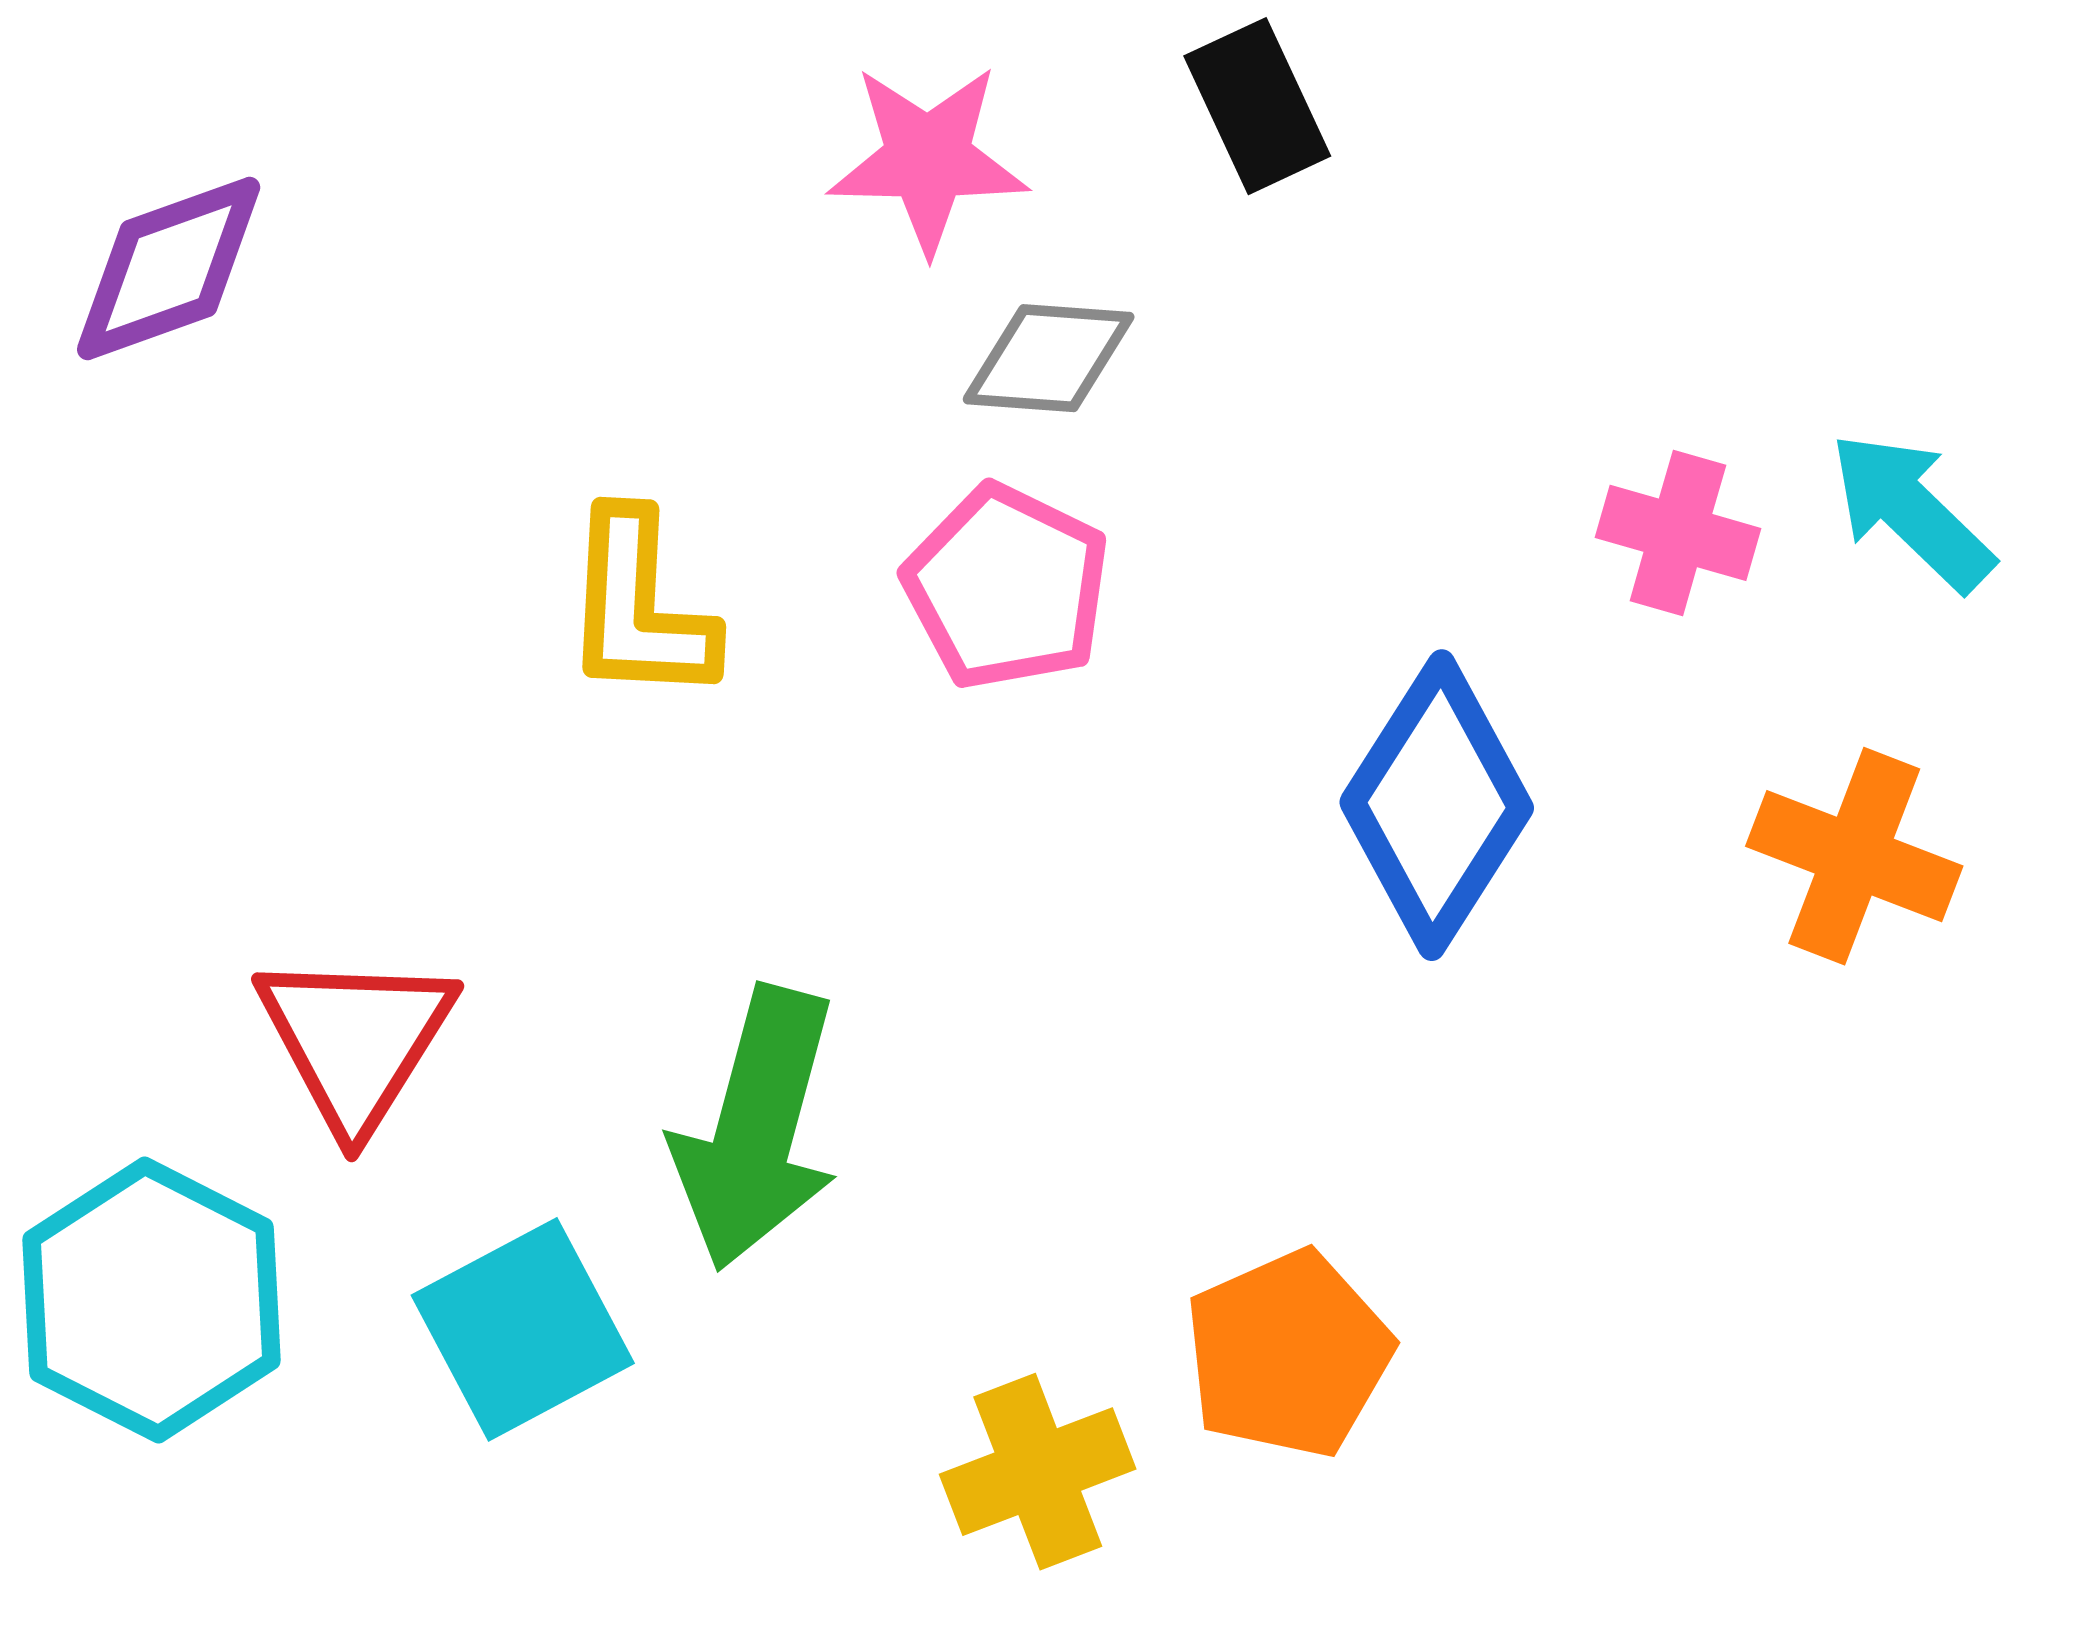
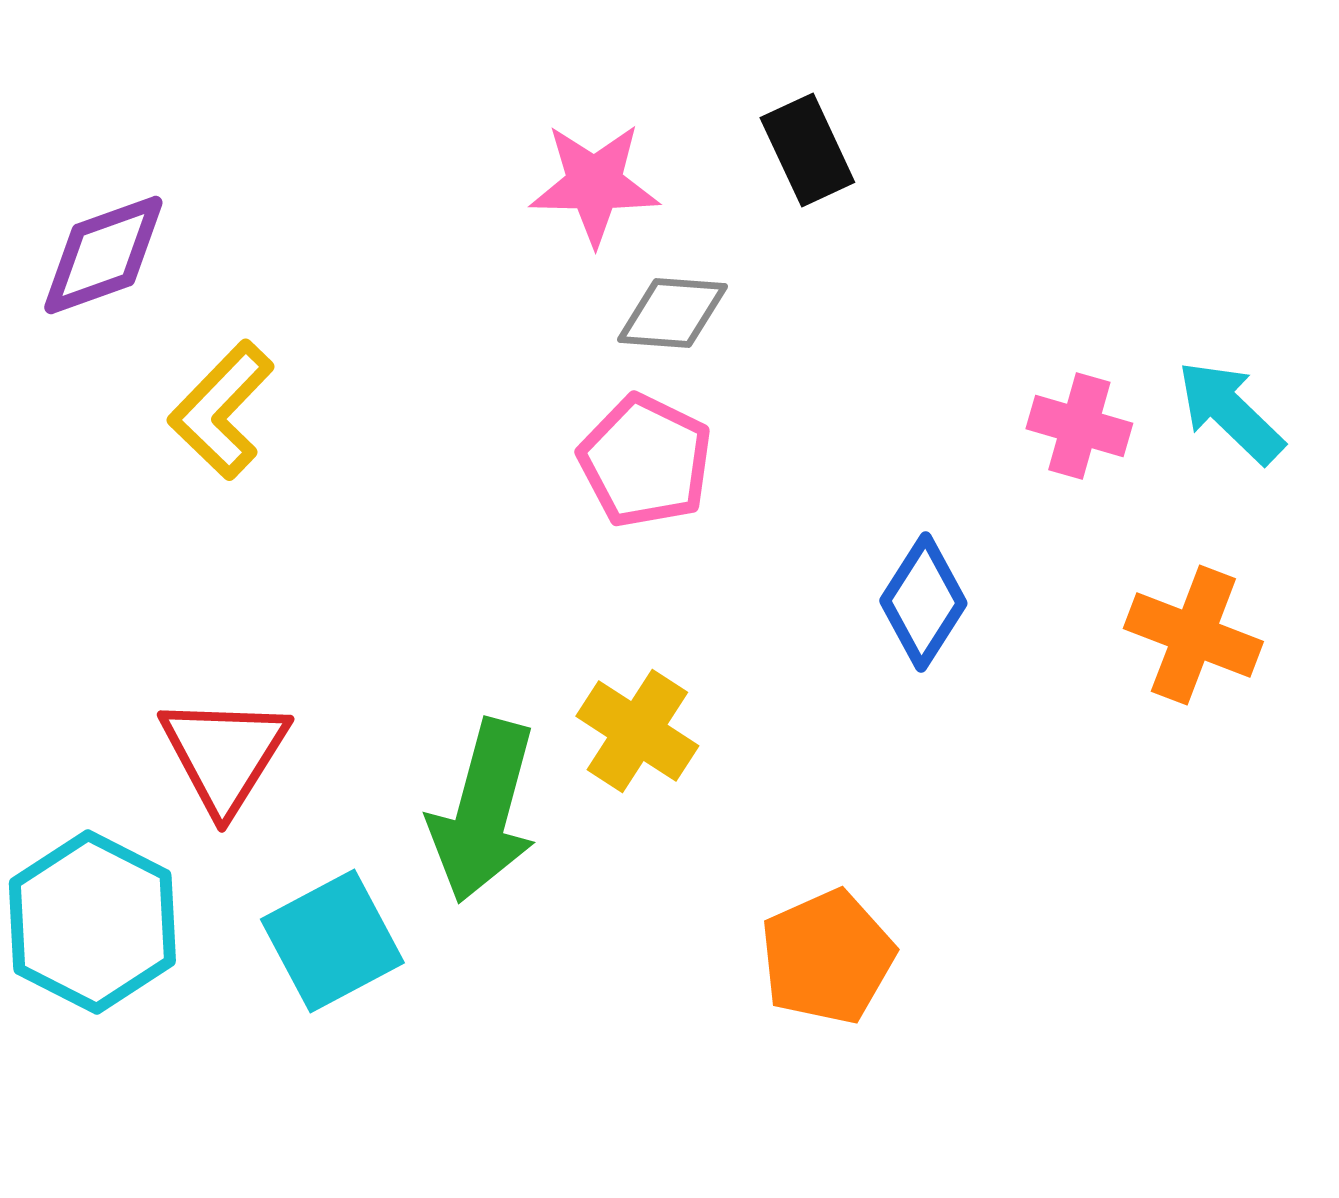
yellow L-shape: (639, 607) -> (221, 410), moved, turned 41
blue diamond: (1437, 805) -> (923, 602), size x0.7
yellow cross: (1038, 1472) -> (637, 731), moved, turned -36

